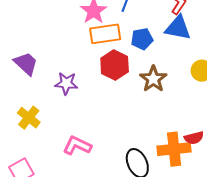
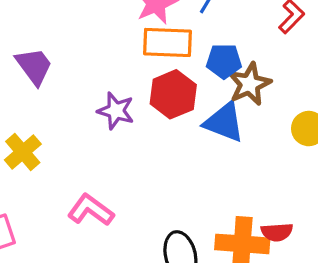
blue triangle: (178, 28) -> (224, 122), moved
brown star: (153, 79) -> (249, 84), moved
purple star: (66, 83) -> (116, 111), moved

